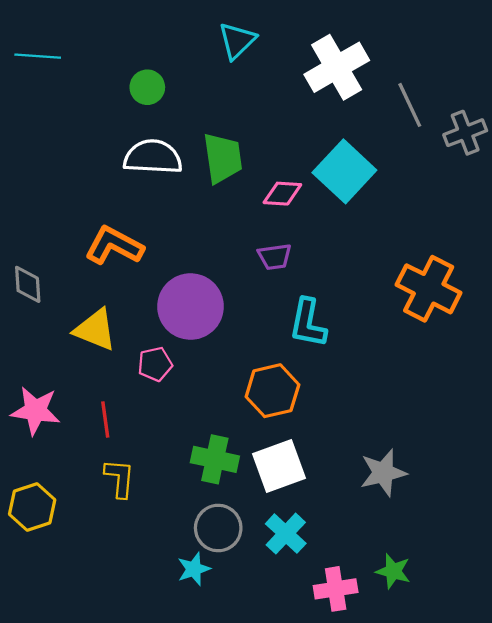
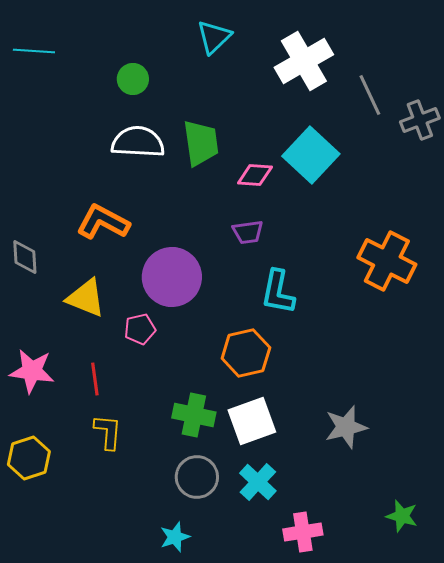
cyan star: (194, 569) -> (175, 537), moved
green star: (393, 571) -> (402, 516), moved

